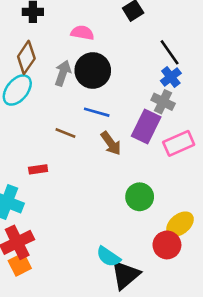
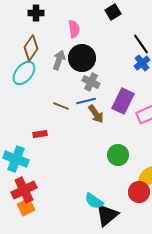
pink semicircle: (82, 33) -> (74, 29), turned 72
gray cross: (163, 102) -> (91, 82), moved
blue line: (97, 112) -> (86, 101), moved, turned -30

